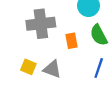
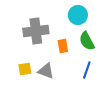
yellow square: (28, 67) -> (25, 69), turned -32

